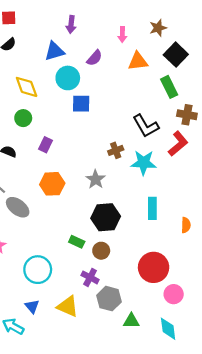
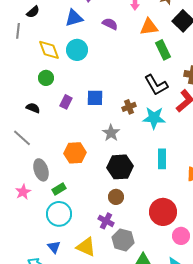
purple semicircle: (94, 58) -> (110, 24), turned -105
cyan circle: (68, 78) -> (77, 50), moved
green rectangle: (169, 87) -> (163, 50), moved
blue square: (81, 104) -> (95, 98), moved
orange hexagon: (52, 184) -> (75, 153), moved
gray ellipse: (18, 207) -> (41, 170), moved, turned 35
green rectangle: (77, 242) -> (59, 189), moved, turned -56

